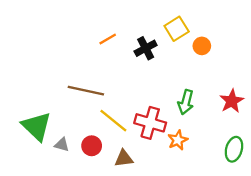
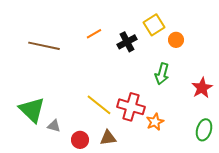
brown line: (86, 91) -> (44, 46), moved
green arrow: (186, 102) -> (162, 74), moved
red circle: (92, 146) -> (80, 140), moved

